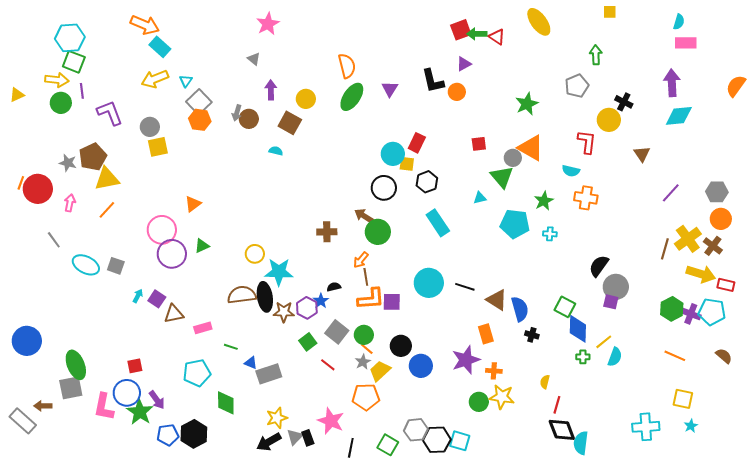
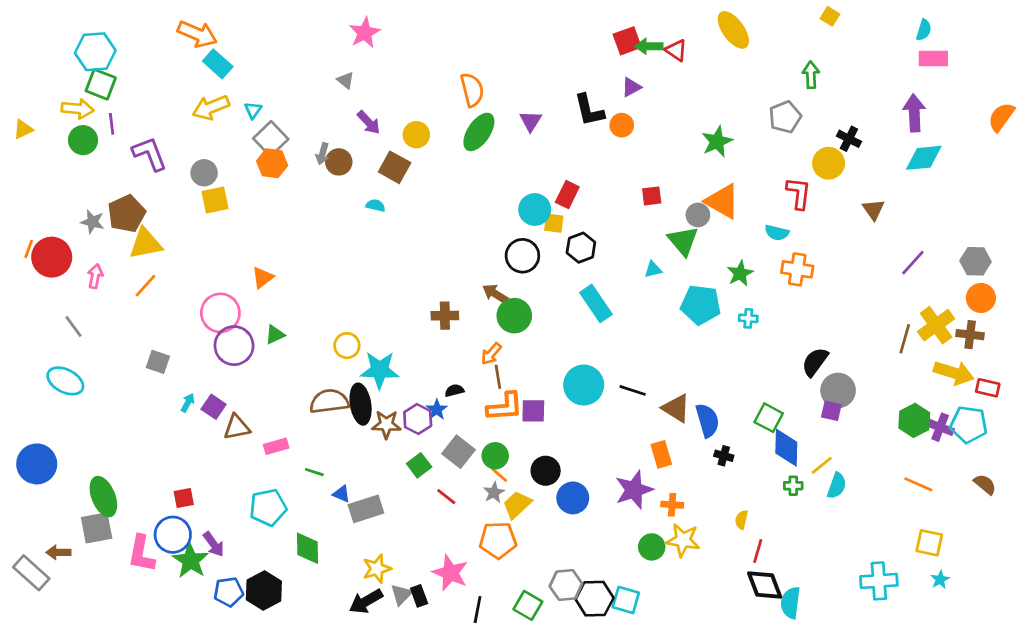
yellow square: (610, 12) -> (830, 16), turned 32
purple arrow: (271, 90) -> (369, 122), turned 138
brown cross: (713, 246) -> (970, 335), turned -30
cyan ellipse: (86, 265) -> (65, 381), moved

